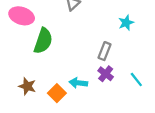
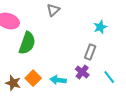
gray rectangle: (104, 51) -> (90, 52), moved
orange square: (57, 93) -> (33, 78), moved

